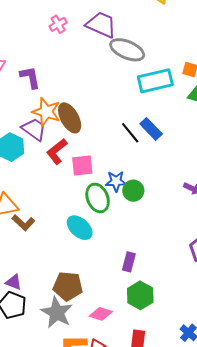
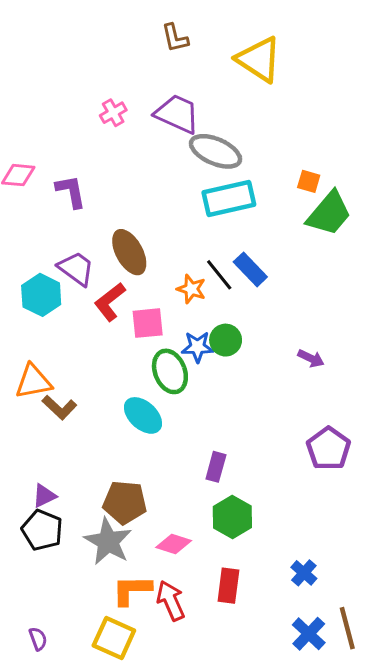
cyan rectangle: (155, 81) -> (229, 199), moved
orange star: (46, 112) -> (191, 289), moved, size x0.7
green circle: (133, 191) -> (226, 340), moved
purple triangle: (14, 282) -> (44, 496), turned -48

